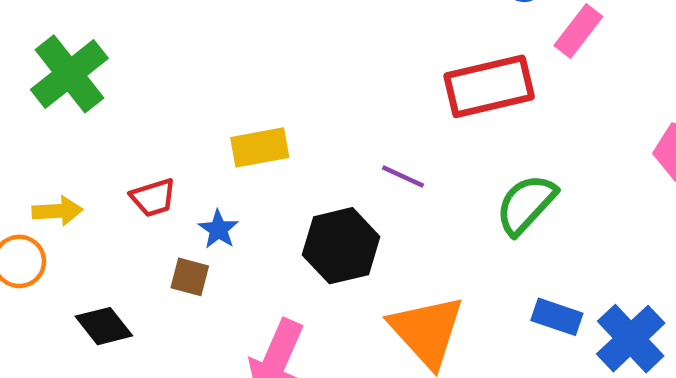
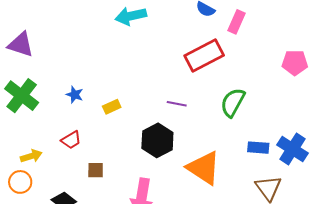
yellow rectangle: (260, 147) -> (112, 107), size x0.7
blue star: (218, 229) -> (75, 95), moved

